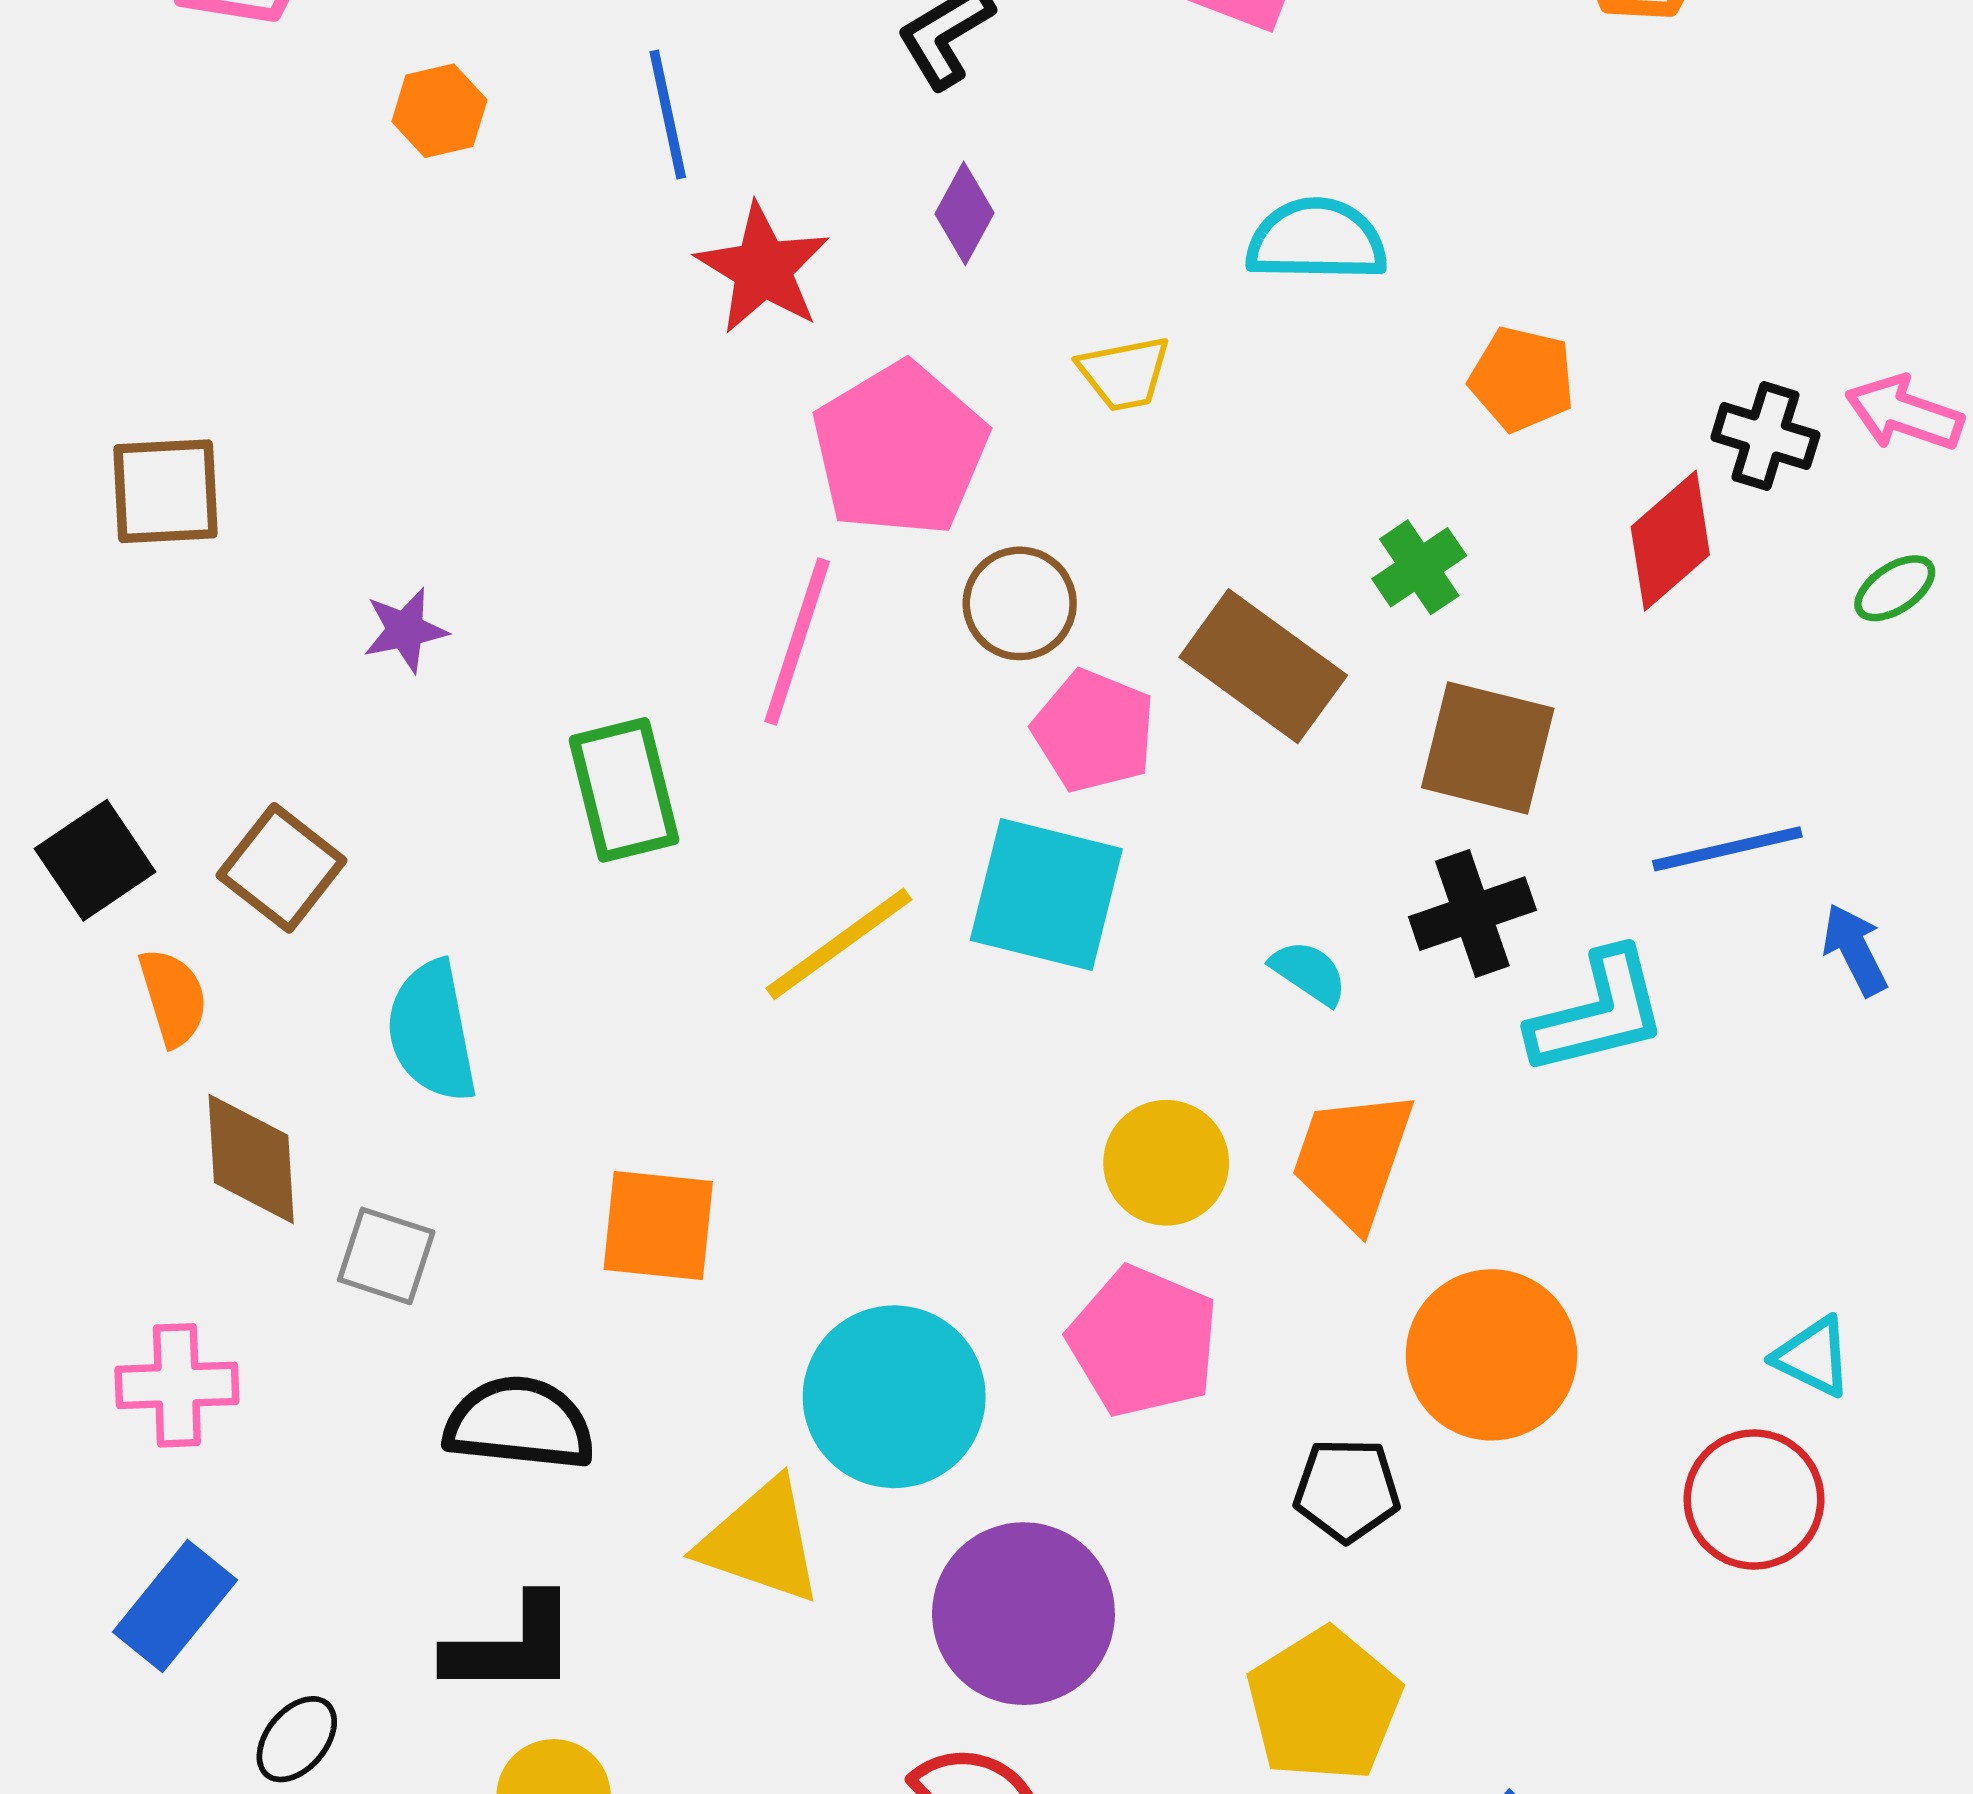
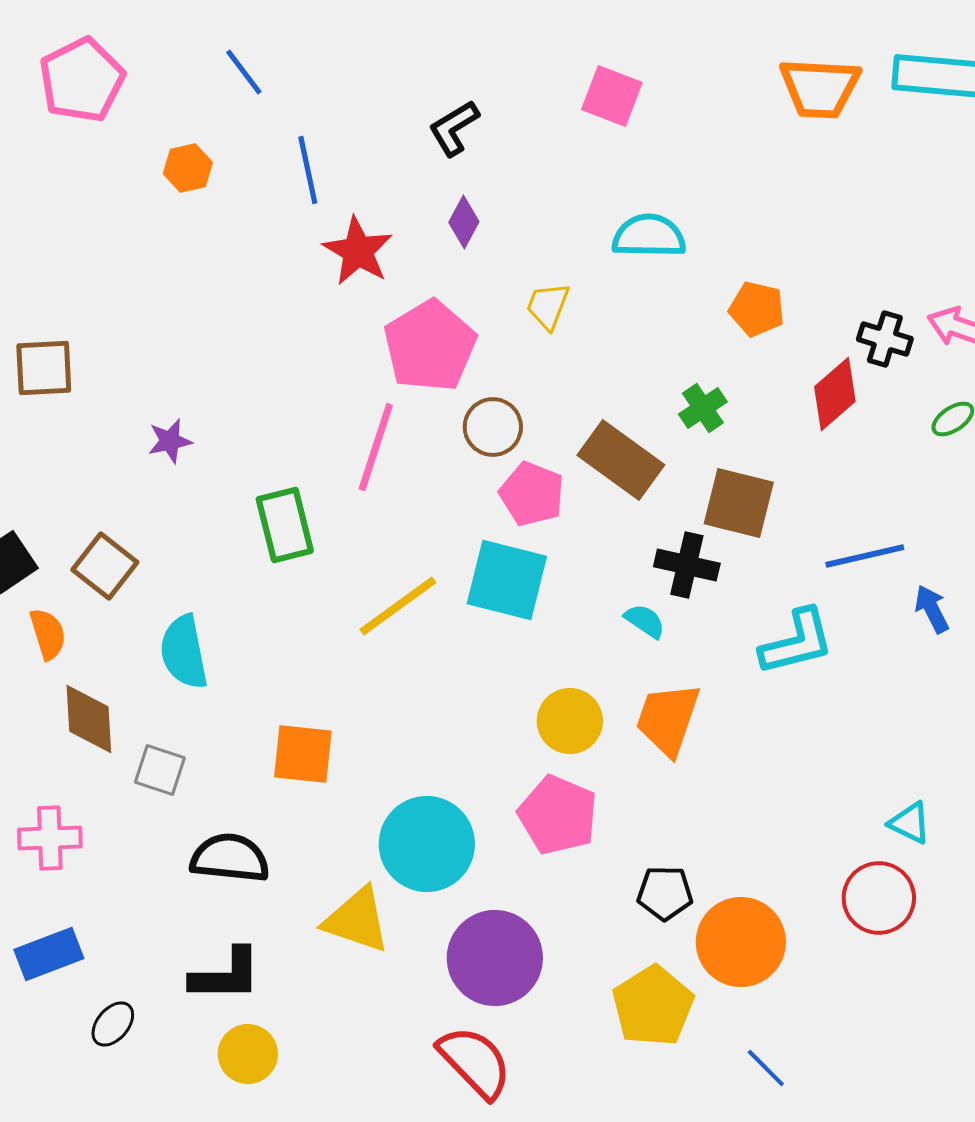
yellow trapezoid: (1124, 373) -> (548, 306), turned 122
black cross: (1472, 914) -> (687, 565), moved, turned 32
orange circle: (1491, 1355) -> (741, 942), moved
blue rectangle: (175, 1606) -> (49, 954), turned 30

